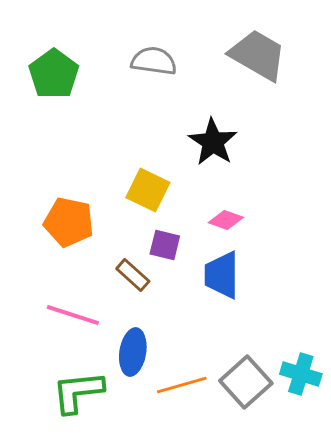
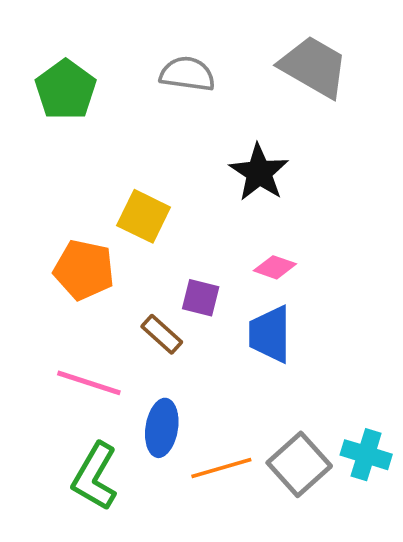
yellow square: (148, 190) -> (144, 216), moved
green L-shape: (78, 392) -> (95, 477), turned -54

